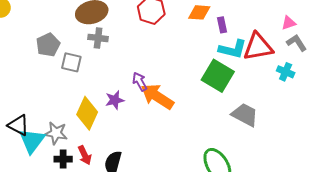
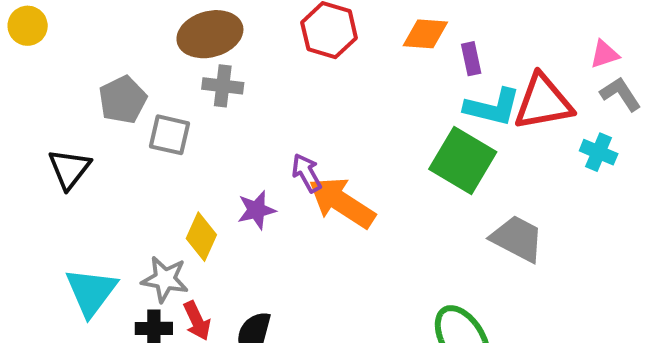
yellow diamond: (87, 113) -> (201, 237), size x0.7
black triangle: (18, 125) -> (69, 169), moved, turned 40
gray star: (56, 133) -> (165, 279), moved

